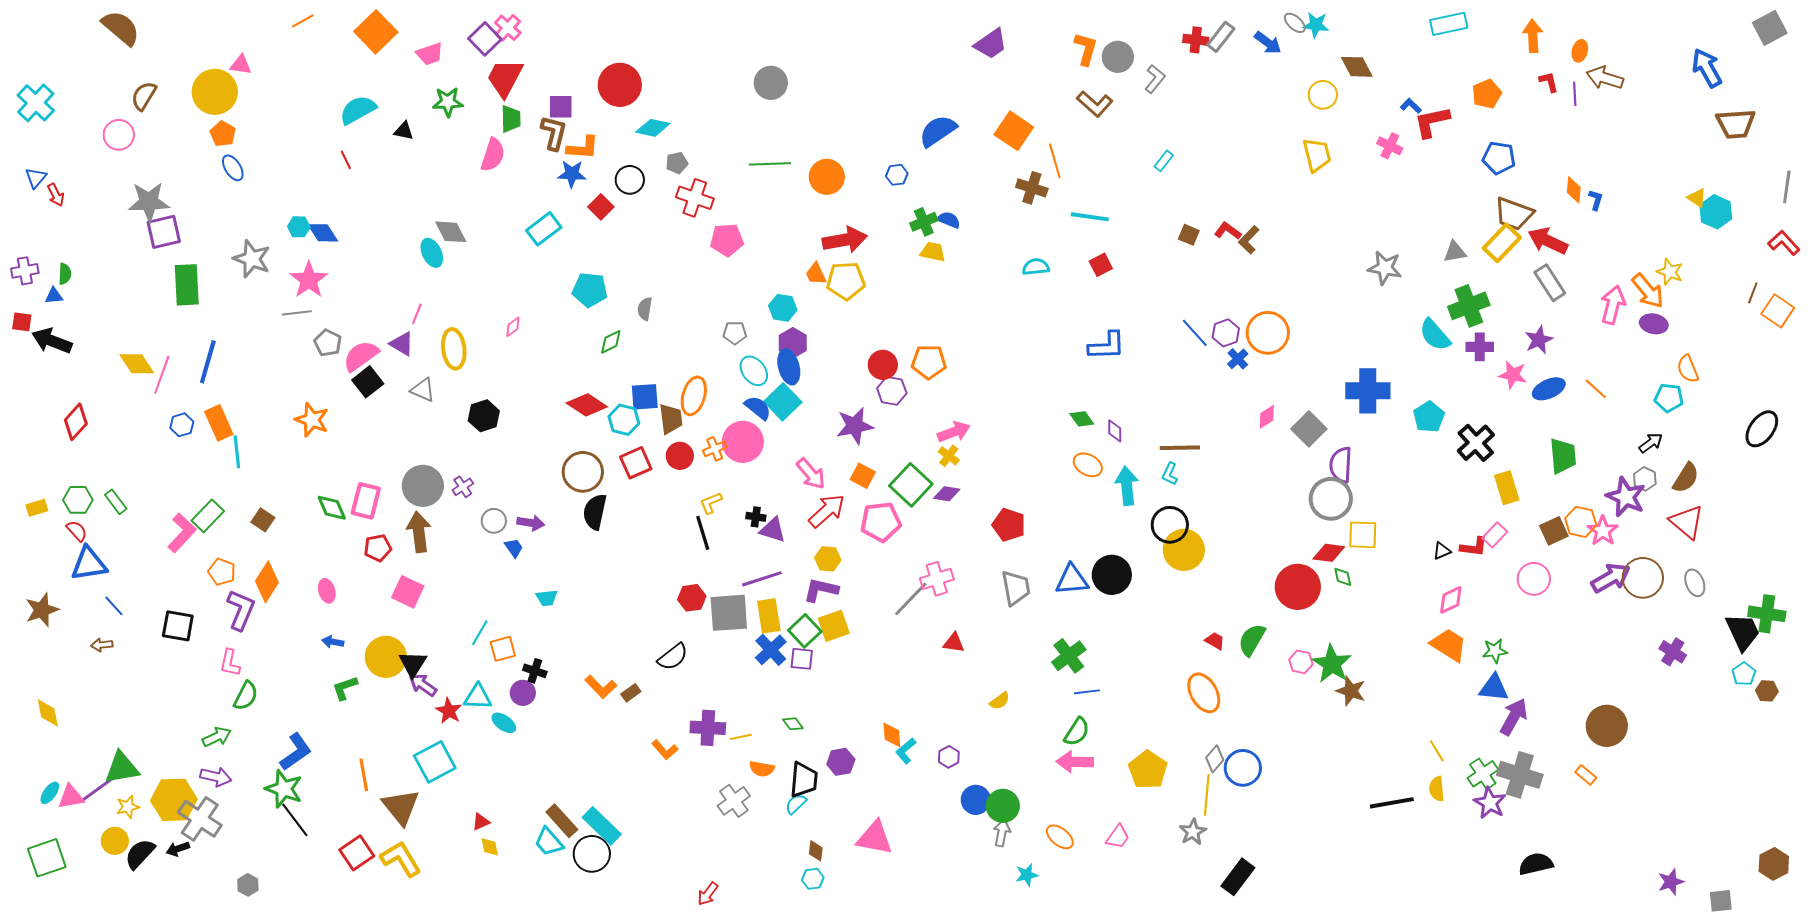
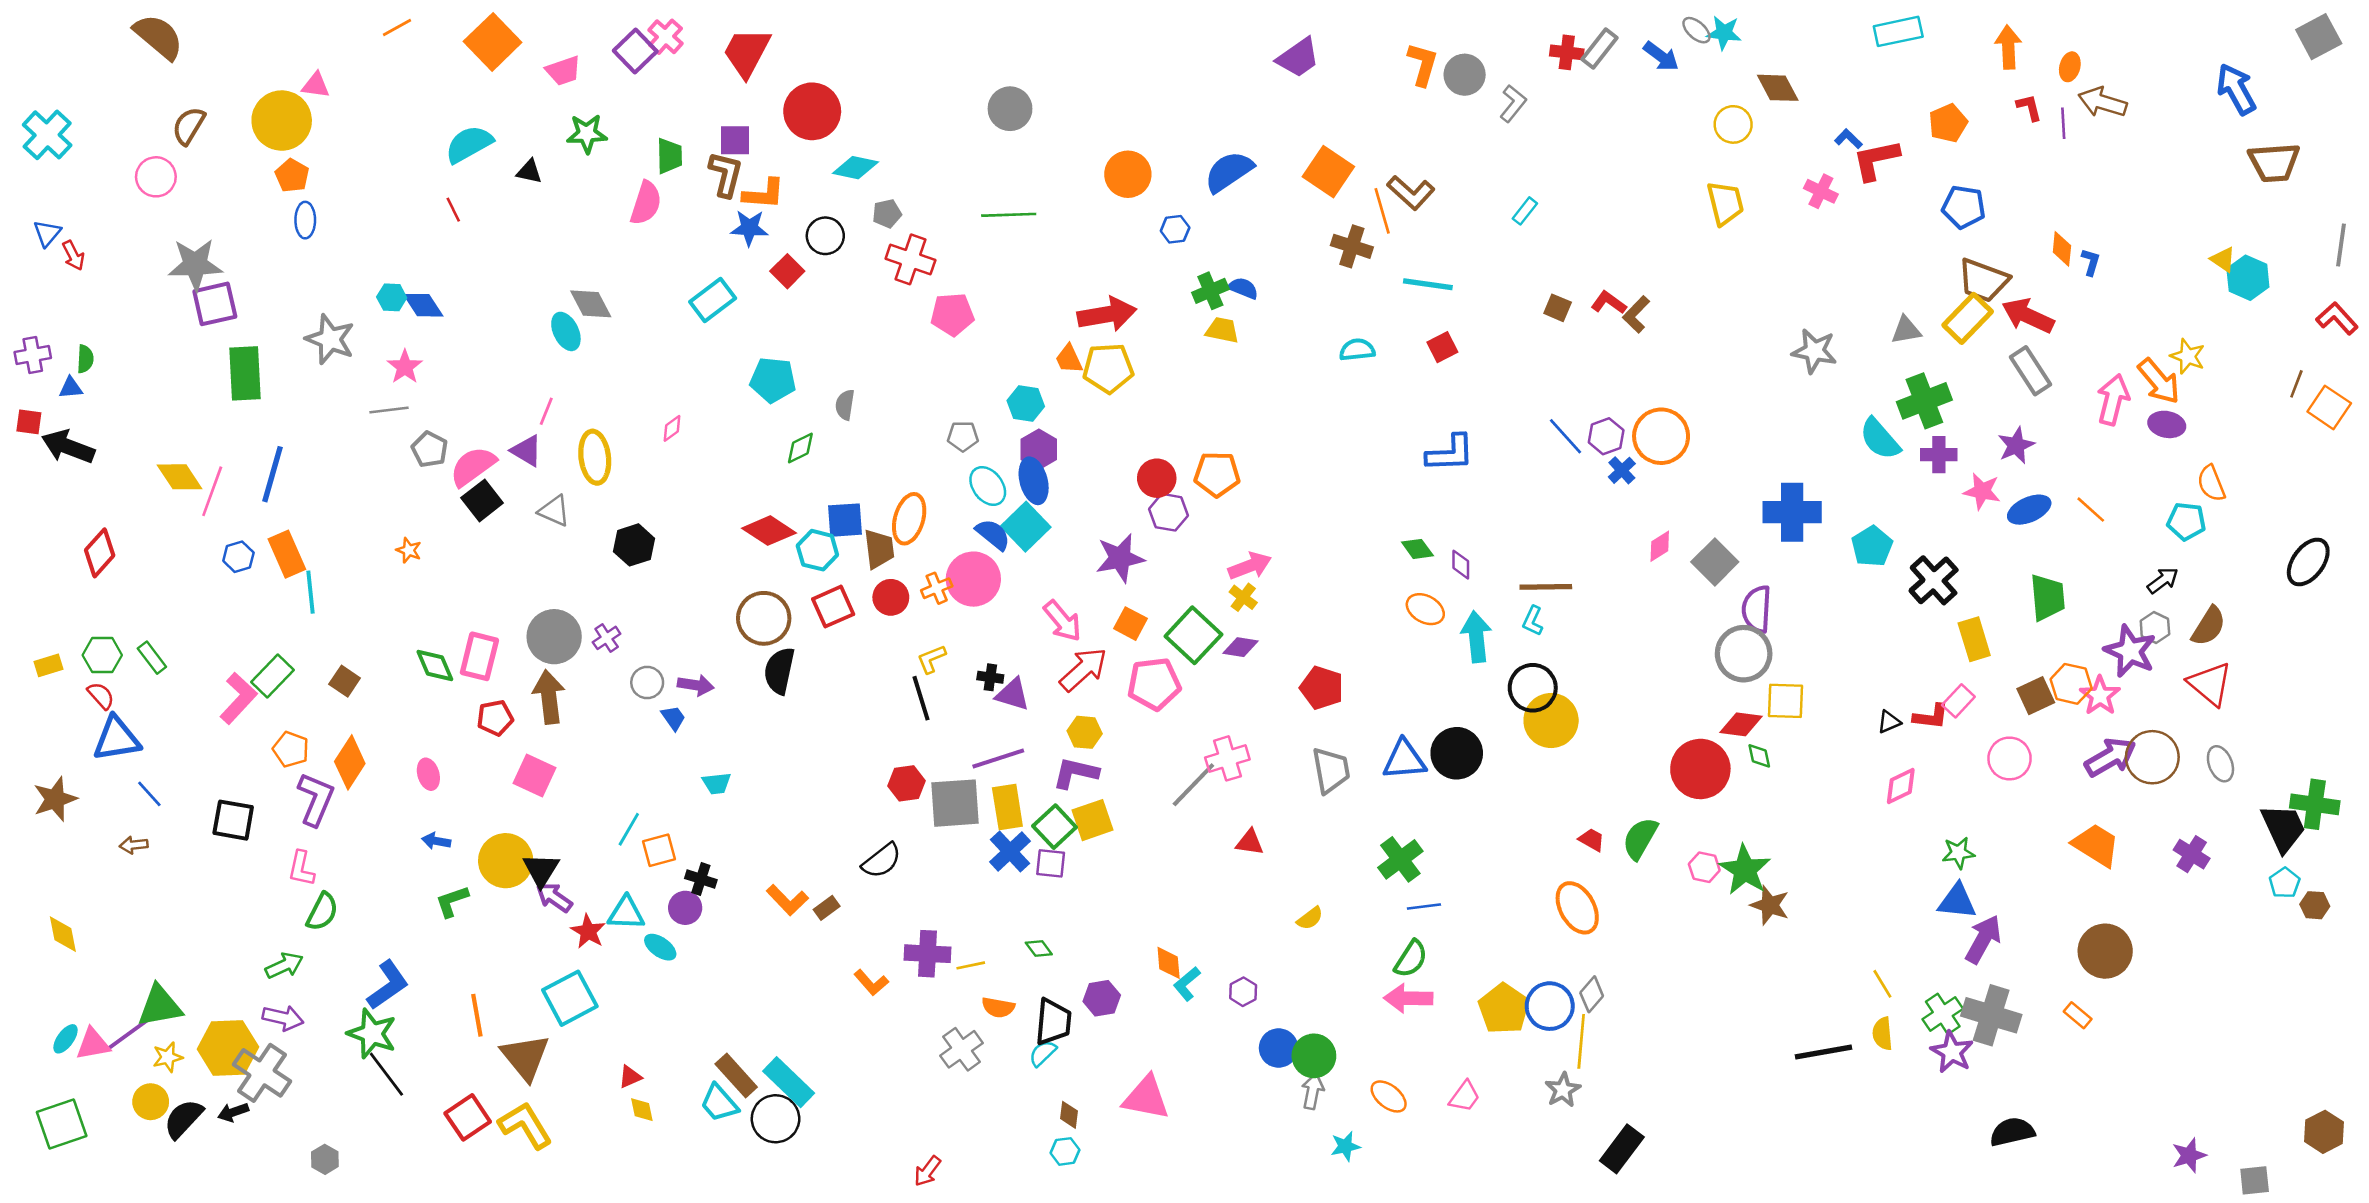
red trapezoid: (505, 78) -> (747, 52), moved
brown L-shape: (1095, 104) -> (1411, 193), moved
blue ellipse: (233, 168) -> (305, 220), turned 32
orange circle: (827, 177) -> (1128, 174), moved
pink star: (309, 280) -> (405, 367), size x0.7
orange star: (312, 420) -> (409, 550), size x0.6
orange trapezoid: (1449, 645) -> (2096, 845), moved
blue circle: (1243, 768) -> (1550, 1006), moved

